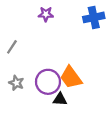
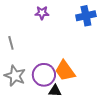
gray line: (12, 47) -> (11, 43), turned -48
gray star: (16, 83) -> (15, 76), size x1.5

